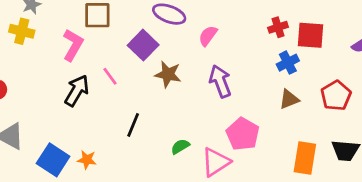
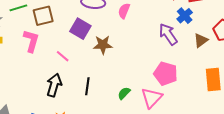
purple arrow: (220, 81) -> (168, 34), moved
black arrow: (77, 91) -> (54, 85), moved
brown triangle: (289, 99) -> (201, 40), moved

